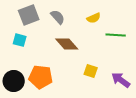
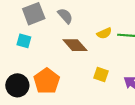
yellow semicircle: (94, 18) -> (104, 33), moved
orange pentagon: (41, 77) -> (47, 81), turned 30

